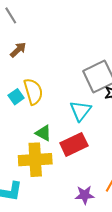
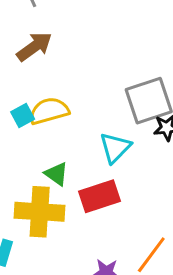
brown arrow: (18, 50) -> (34, 47), size x1.4
yellow semicircle: (33, 92) -> (49, 111), turned -96

